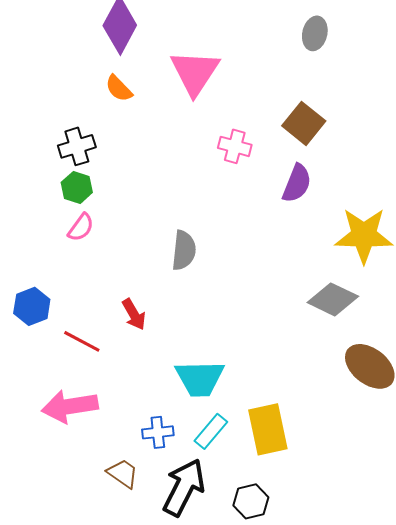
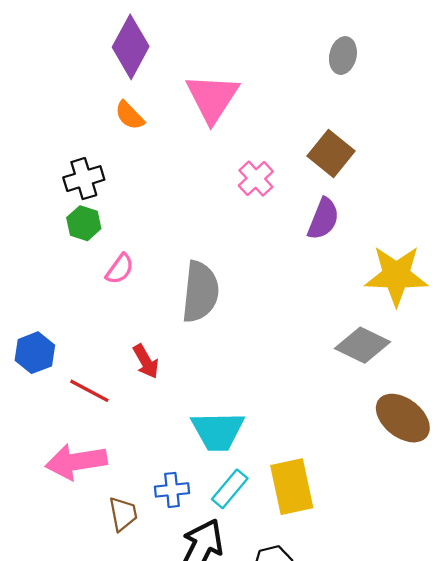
pink cross: (235, 146) -> (256, 179), turned 32
pink semicircle: (81, 227) -> (120, 269), moved
gray semicircle: (184, 250) -> (200, 292), size x1.4
brown trapezoid: (123, 473) -> (123, 514), moved, turned 44

